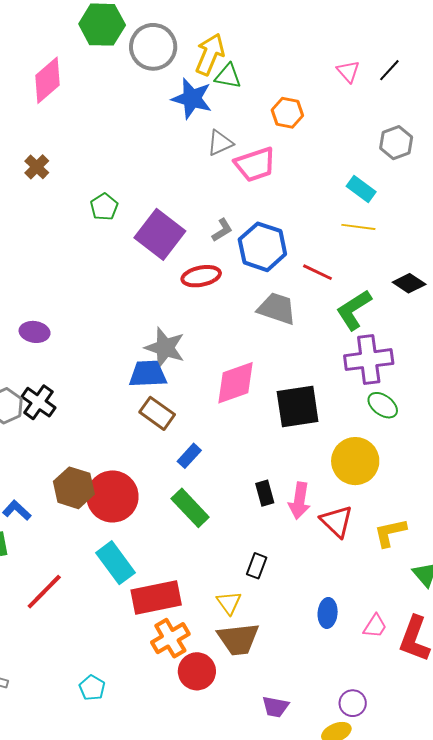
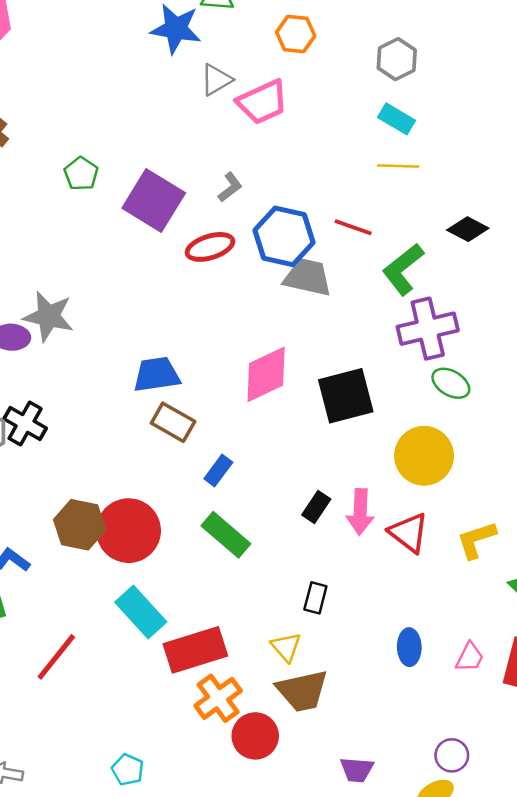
gray hexagon: (396, 143) -> (397, 59), moved
blue hexagon: (262, 247) -> (284, 236), moved
gray star: (165, 348) -> (49, 316), moved
black rectangle: (265, 493) -> (316, 507), turned 55

